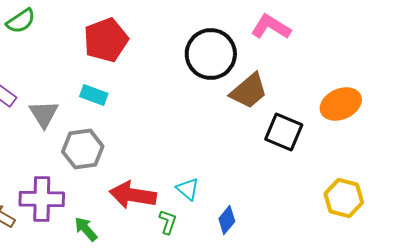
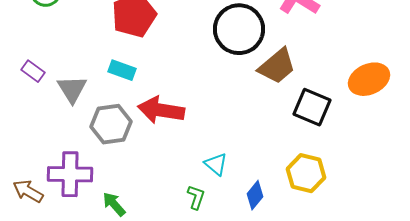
red arrow: (133, 195) -> (161, 110), moved
yellow hexagon: (344, 198) -> (306, 173), moved

